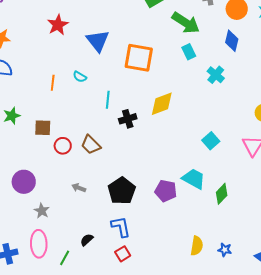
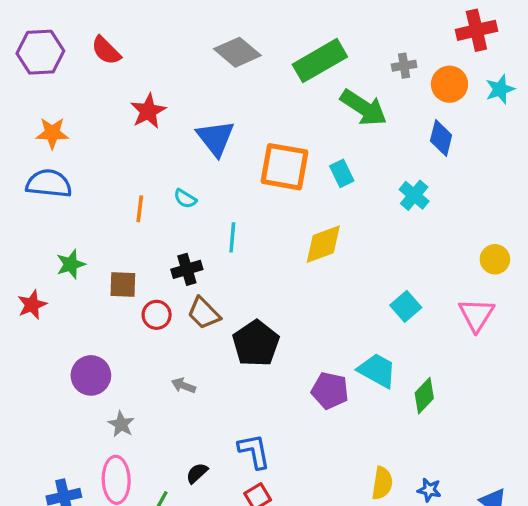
cyan rectangle: (189, 52) -> (342, 173), moved
black cross: (128, 119) -> (187, 269), moved
black pentagon: (122, 191) -> (256, 343), moved

